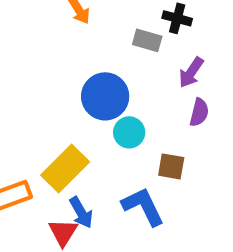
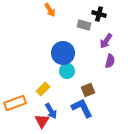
cyan circle: (129, 132) -> (67, 71), moved
brown square: (171, 166) -> (88, 90), moved, turned -32
yellow rectangle: (65, 168) -> (43, 89), size x0.6

